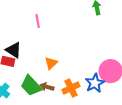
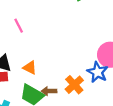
orange triangle: (51, 63) -> (30, 68), moved, turned -32

